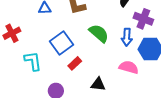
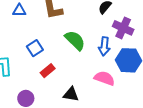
blue square: (62, 43) -> (35, 48), size x0.7

